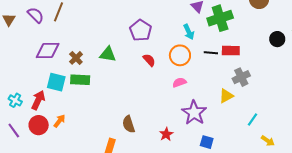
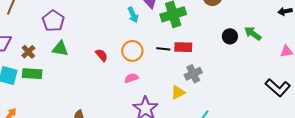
purple pentagon: (141, 30) -> (53, 21), moved
cyan arrow: (189, 32) -> (133, 15), moved

